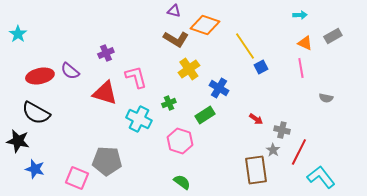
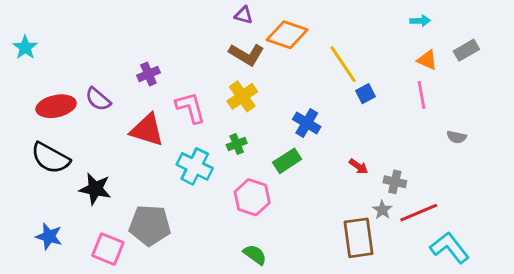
yellow cross: (189, 69) -> (242, 96), moved
black star: (18, 141) -> (95, 189), moved
red line: (299, 152) -> (419, 213), turned 40

